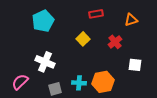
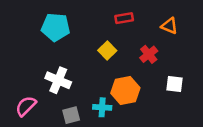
orange triangle: (131, 20) -> (169, 26), turned 40
cyan pentagon: (43, 21) -> (56, 27), turned 30
orange hexagon: (103, 82) -> (125, 91), moved

